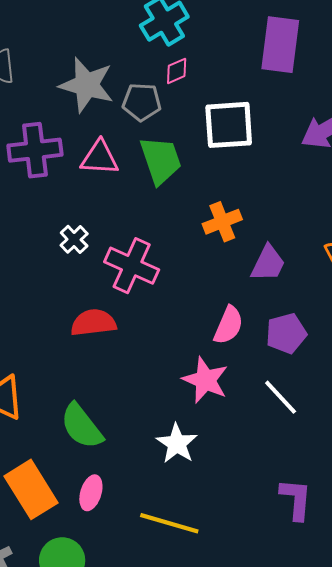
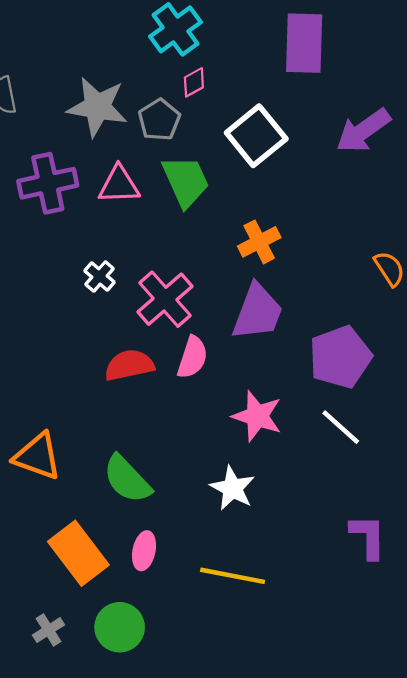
gray pentagon: (142, 102) -> (159, 120), turned -30
white square: (229, 125) -> (256, 136), turned -30
purple trapezoid: (268, 263) -> (257, 312), moved, size x1.4
pink cross: (132, 266) -> (165, 299), turned 30
pink semicircle: (228, 325) -> (192, 357), moved
purple pentagon: (286, 333) -> (340, 357), size x1.4

